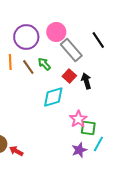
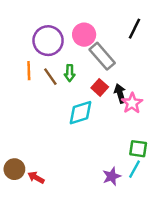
black line: (98, 40) -> (135, 29), moved, turned 60
green arrow: (44, 64) -> (70, 73), turned -136
pink star: (78, 119) -> (132, 103), moved
green square: (88, 128) -> (138, 149), moved

